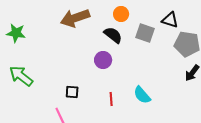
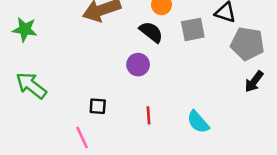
gray square: (145, 33) -> (193, 29), turned -30
cyan semicircle: (142, 95) -> (198, 122), moved

